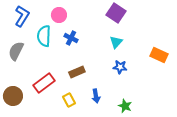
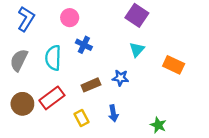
cyan semicircle: (44, 36) -> (53, 58), moved
orange rectangle: (159, 55) -> (174, 65), moved
blue star: (120, 67) -> (120, 78), moved
brown circle: (13, 96) -> (22, 104), moved
green star: (125, 106) -> (158, 125), moved

